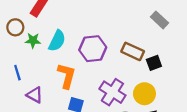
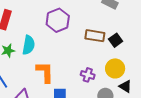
purple hexagon: (93, 49) -> (58, 20), moved
purple cross: (112, 92) -> (88, 75), size x0.6

